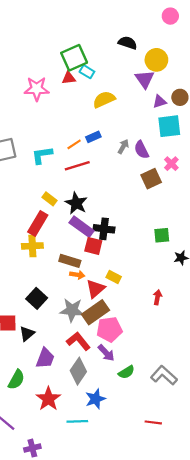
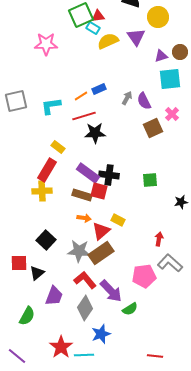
red triangle: (69, 78) -> (98, 16), moved
purple triangle: (145, 79) -> (136, 37), moved
yellow semicircle: (104, 99) -> (108, 41), moved
black star: (76, 203) -> (95, 133), moved, turned -30
green square: (162, 235) -> (150, 180), moved
brown rectangle: (70, 261) -> (82, 195), moved
pink pentagon: (109, 329) -> (144, 276), moved
purple arrow: (106, 353) -> (111, 291), size x1.4
gray L-shape: (164, 375) -> (170, 263), moved
red star: (48, 399) -> (61, 347), moved

